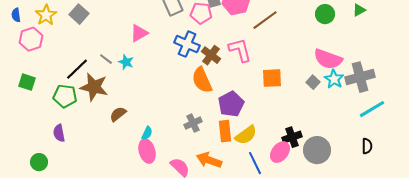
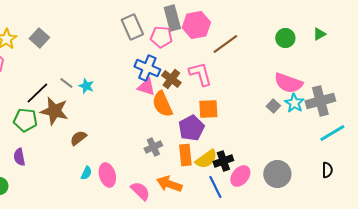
pink triangle: (139, 33) -> (146, 87), moved, turned 48
orange square: (272, 78) -> (208, 109), moved
cyan semicircle: (147, 133) -> (86, 173), moved
black cross: (292, 137) -> (223, 161), moved

